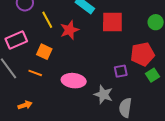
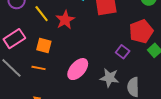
purple square: (121, 71) -> (123, 52), turned -32
pink ellipse: (74, 81) -> (78, 69), turned -45

